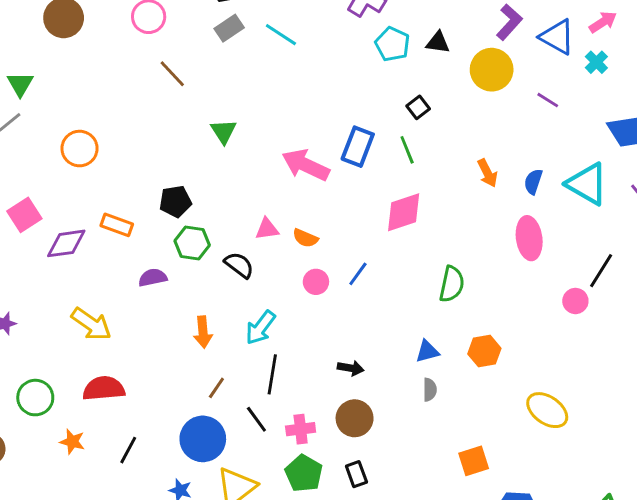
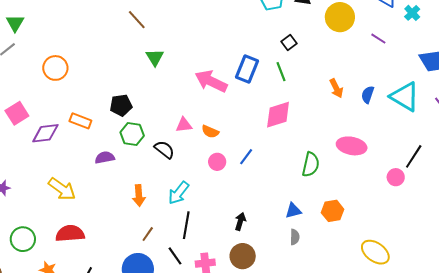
brown line: (172, 74) -> (137, 20), moved
pink ellipse: (529, 238) -> (352, 146), moved, turned -72
black arrow: (351, 368) -> (240, 221), turned -84

